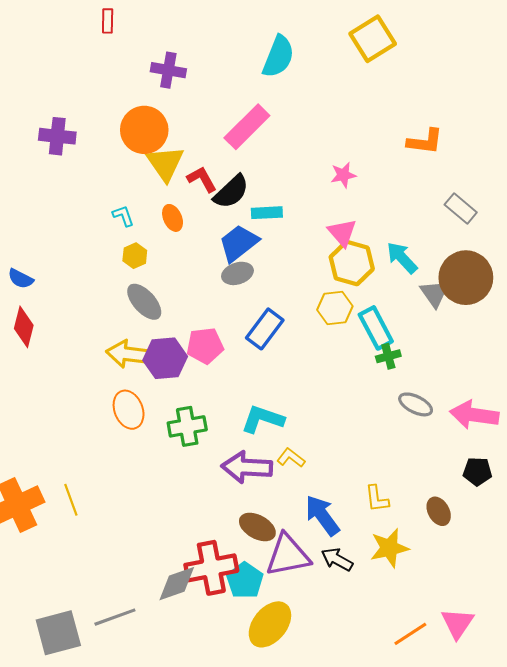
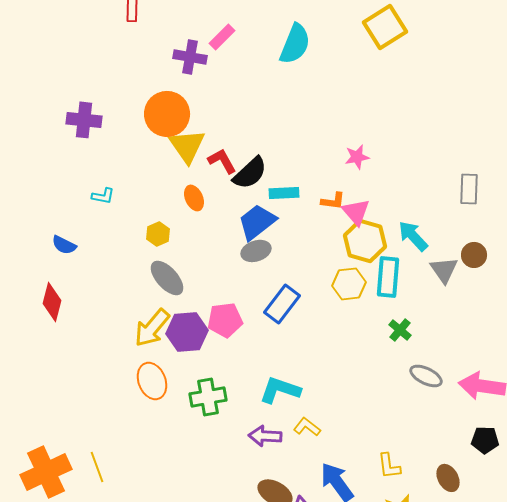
pink rectangle: (247, 127) -> (222, 37), moved, size x0.6
orange L-shape: (425, 141) -> (333, 201), moved, size x0.7
gray rectangle: (461, 208) -> (469, 189), turned 52
cyan L-shape: (123, 216) -> (103, 196), moved, turned 120
brown circle: (466, 278) -> (474, 255), size x0.5
blue semicircle: (21, 279) -> (64, 245), moved
cyan rectangle: (376, 328) -> (388, 277), moved, turned 33
yellow arrow: (129, 354) -> (152, 328), turned -57
green cross: (388, 356) -> (400, 330), turned -35
purple arrow: (247, 467) -> (265, 436), size x0.7

